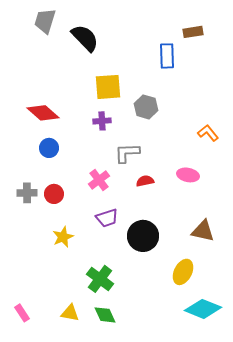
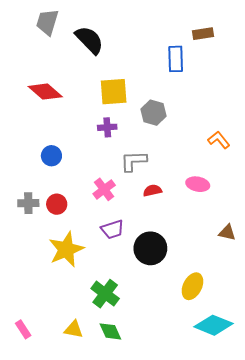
red diamond: (43, 113) -> (45, 92), moved
brown triangle: (203, 231) -> (227, 233), moved, size x0.7
yellow star: (63, 237) -> (66, 249), size x1.6

